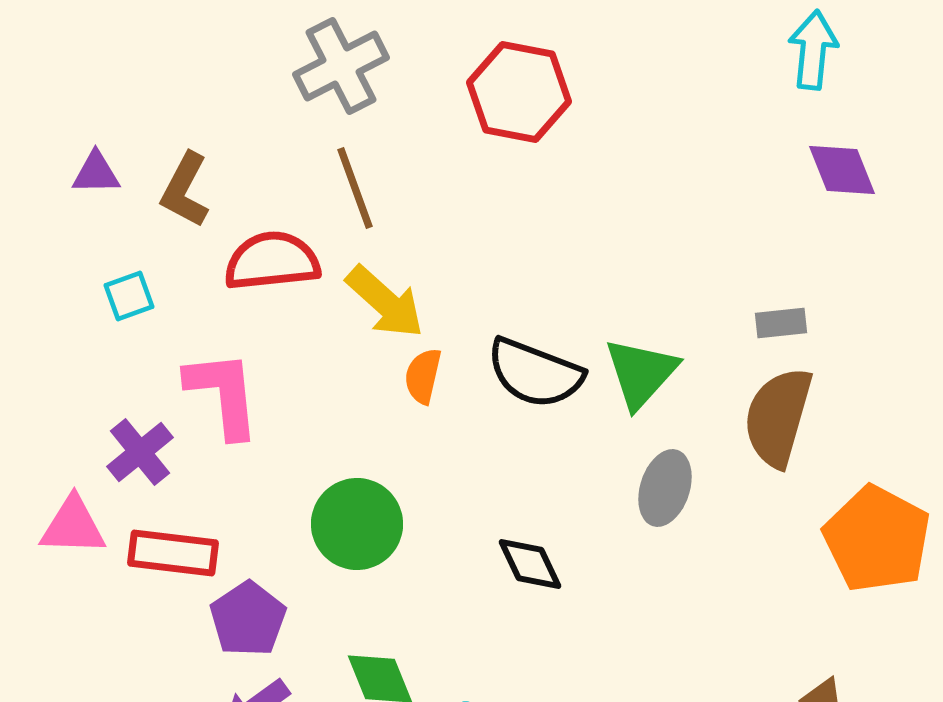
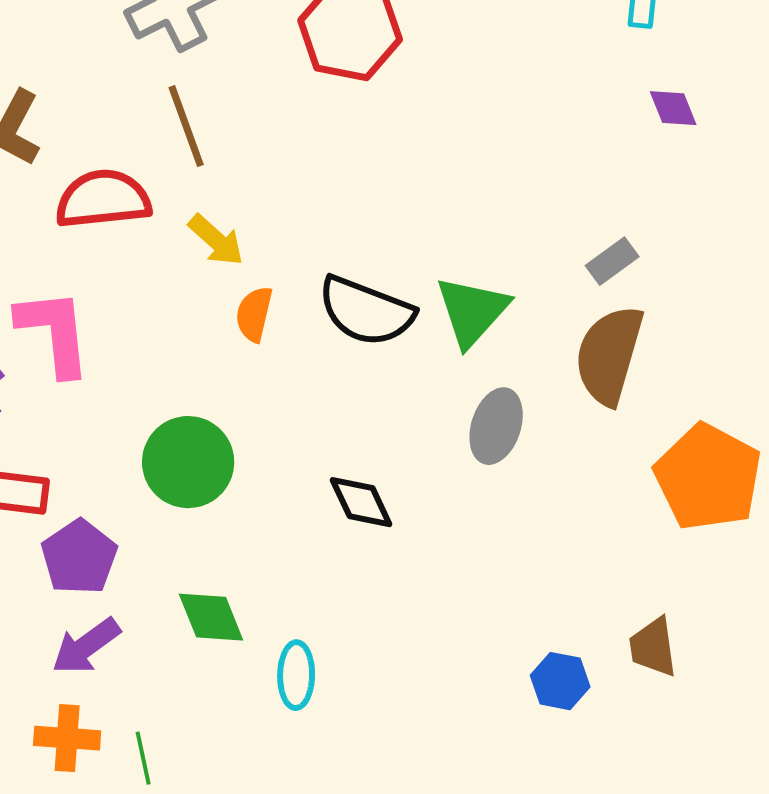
purple diamond: (842, 170) -> (673, 108), size x0.7
yellow arrow: (385, 302) -> (216, 240), size x0.7
gray rectangle: (781, 323) -> (612, 261), turned -30

